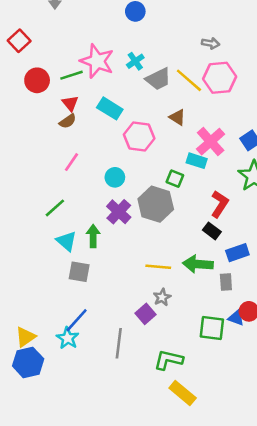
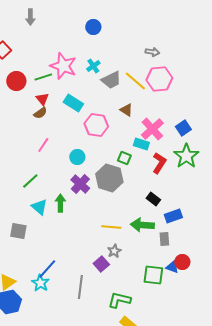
red L-shape: (220, 204) -> (159, 163), moved
gray square: (79, 272) -> (18, 231), moved

